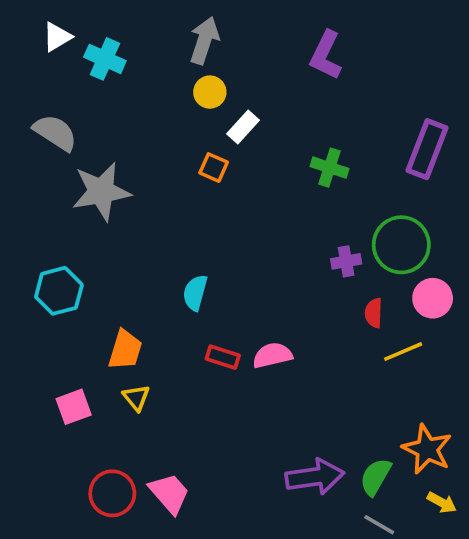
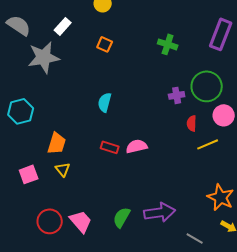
white rectangle: (243, 127) -> (63, 26), moved
cyan semicircle: (195, 293) -> (105, 102), moved
green semicircle: (376, 477) -> (122, 217), moved

